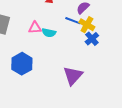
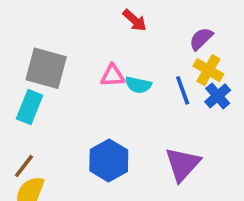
blue line: (73, 21) -> (183, 90), moved, turned 49
blue hexagon: (22, 64) -> (109, 160), moved

